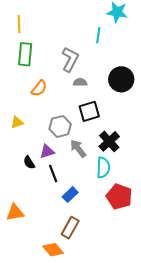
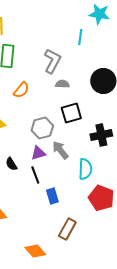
black cross: (109, 141) -> (101, 135), moved, turned 30
purple triangle: (47, 151) -> (38, 153), moved
blue rectangle: (70, 195) -> (52, 196), turned -63
brown rectangle: (70, 228) -> (67, 229), moved

